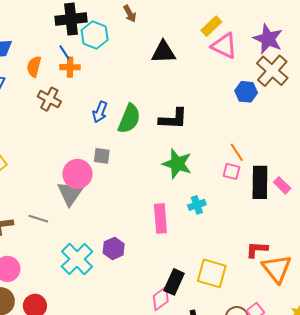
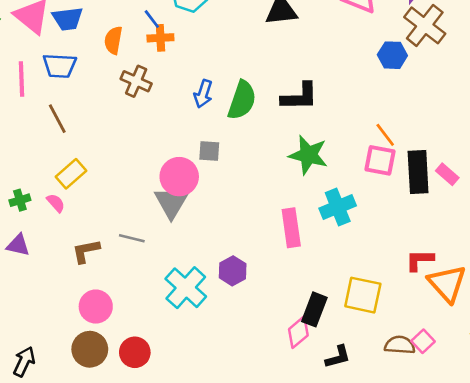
pink square: (232, 171) -> (380, 160), size x1.4
cyan cross: (197, 205) -> (338, 207), size x1.5

